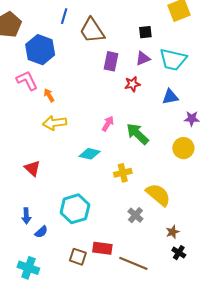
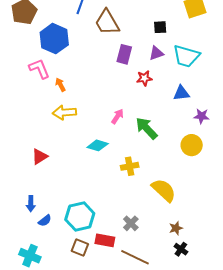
red triangle: (32, 168) -> (40, 157), turned 42
cyan hexagon: (75, 209) -> (80, 216), moved
gray cross: (135, 215) -> (131, 223), moved

